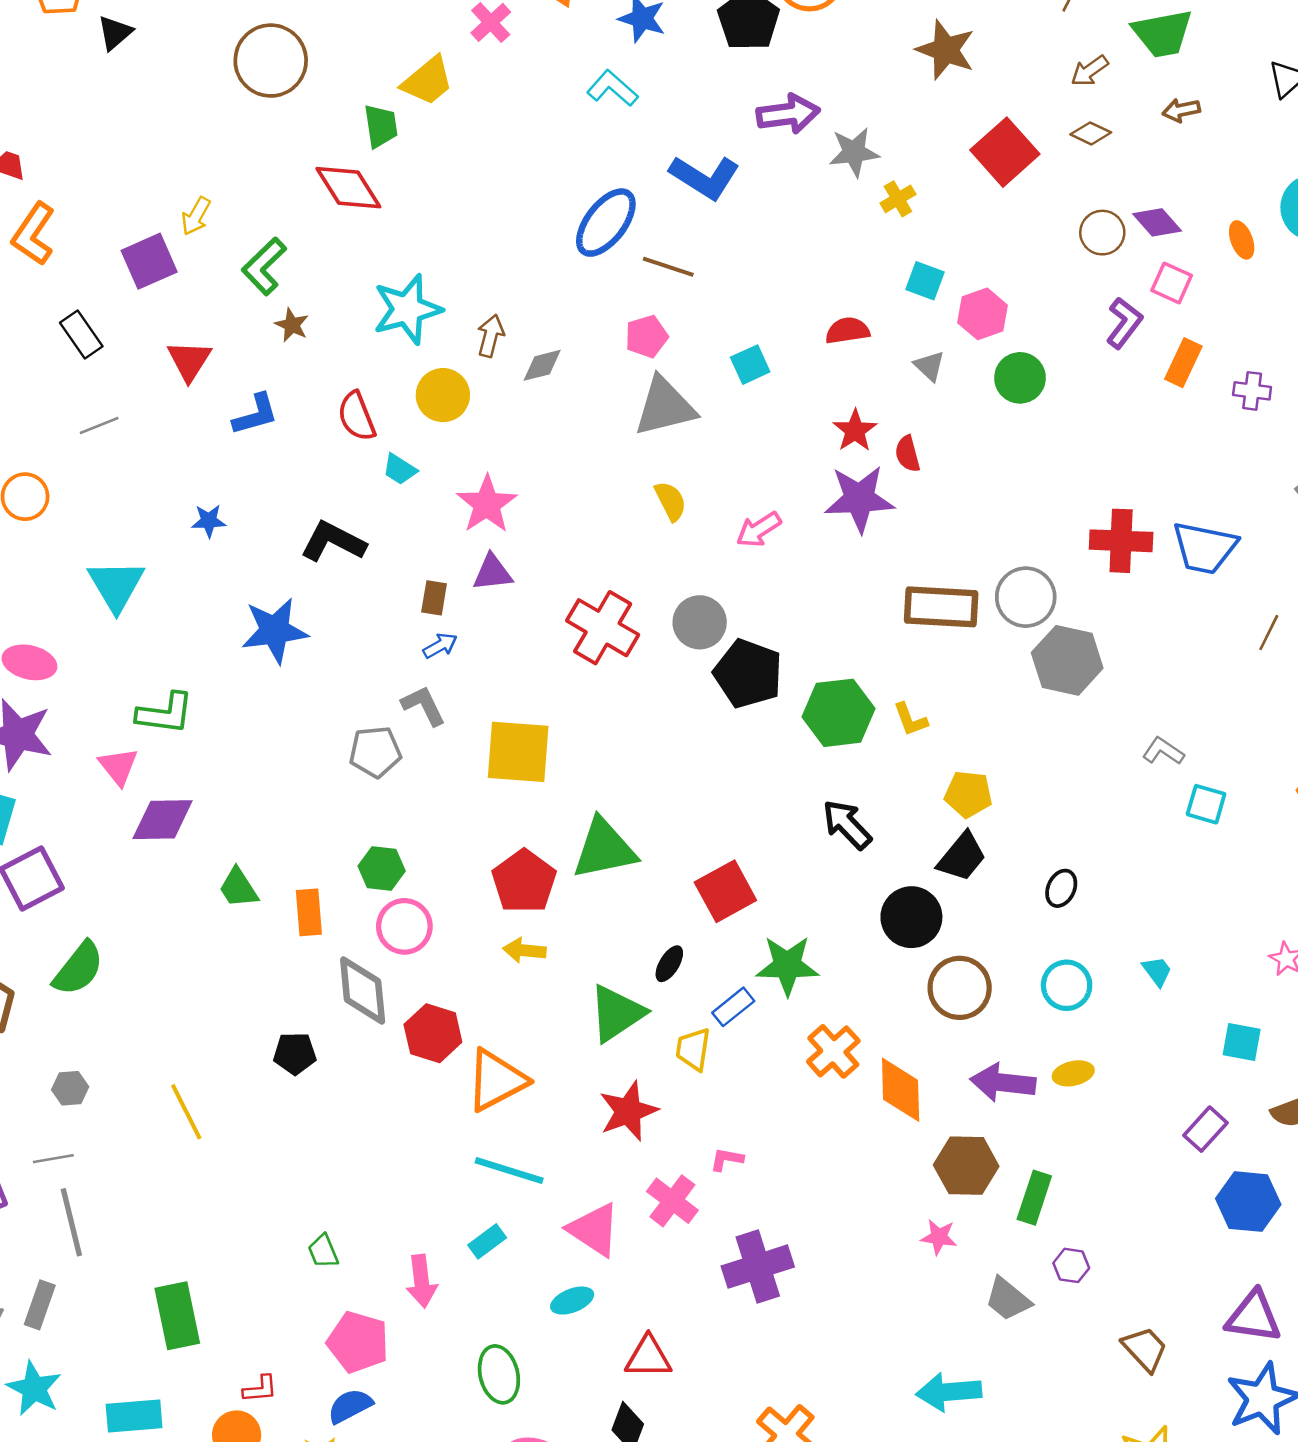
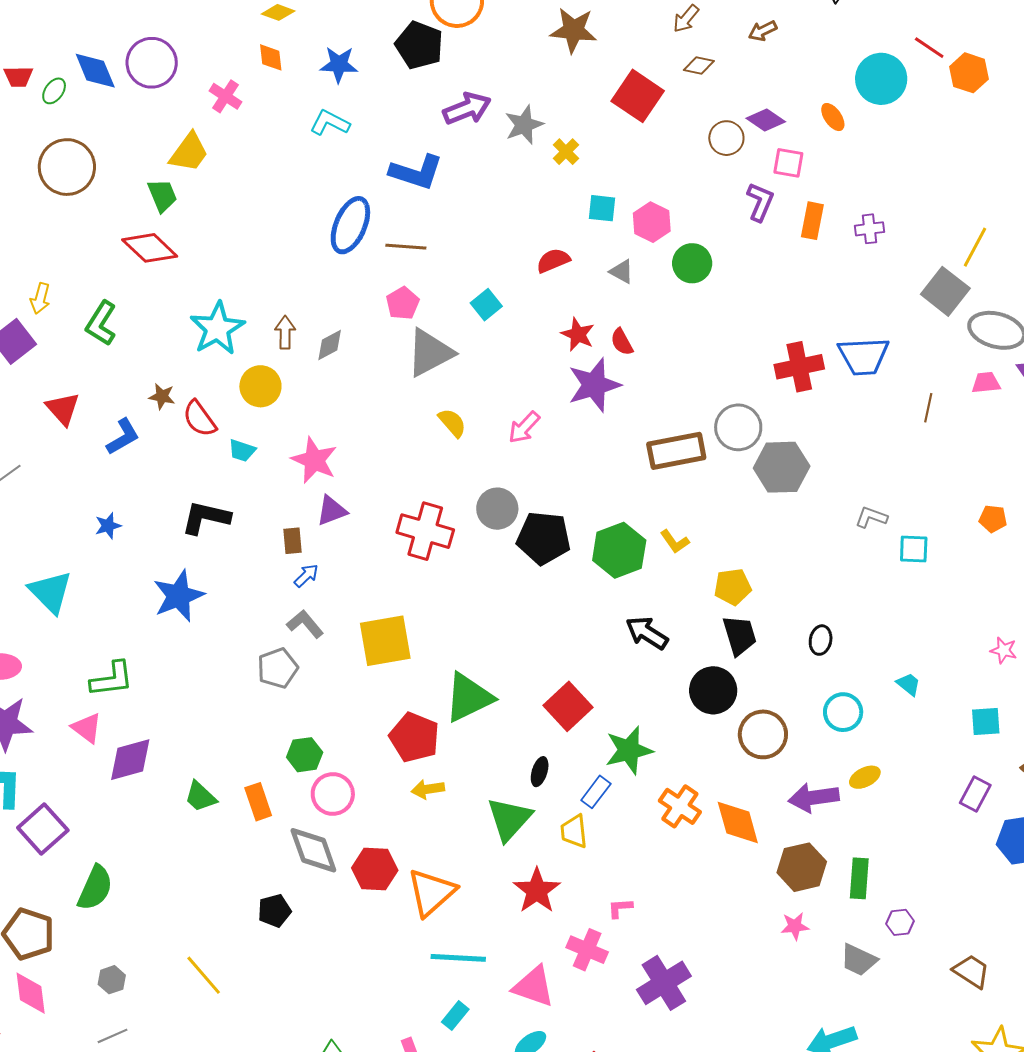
brown star: (292, 325) -> (162, 396), moved
black trapezoid: (962, 857) -> (740, 635), turned -42

